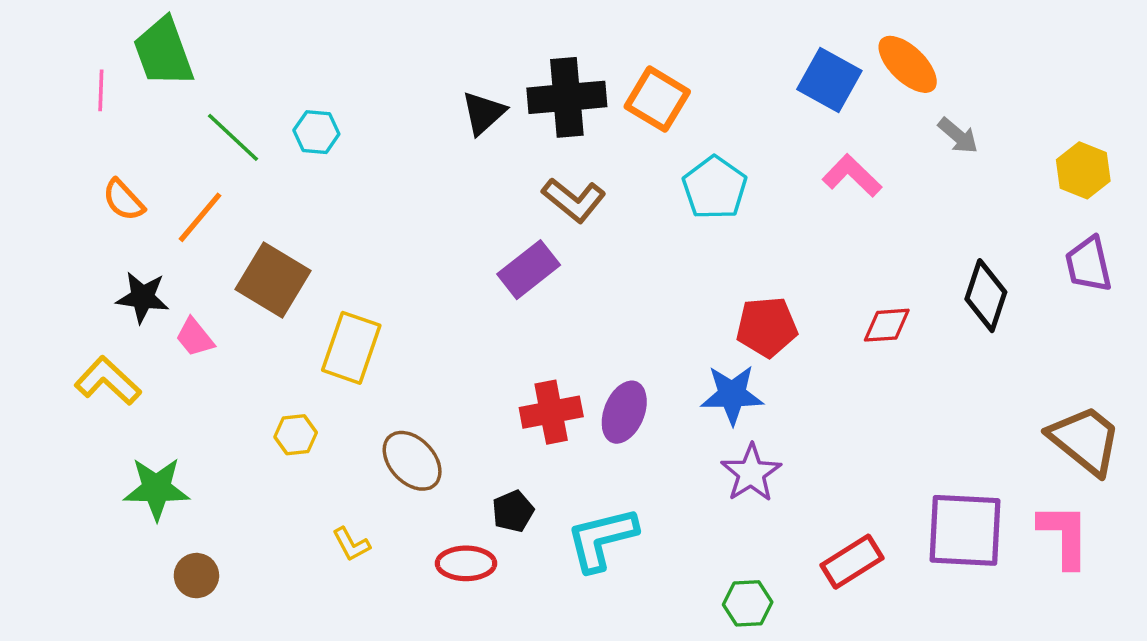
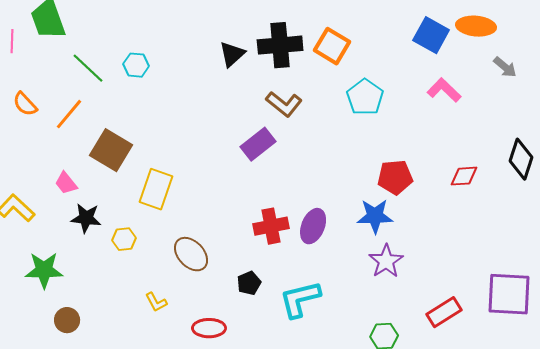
orange ellipse: (908, 64) -> (476, 26), turned -39
black star: (143, 297) -> (86, 218), moved
red ellipse: (466, 563) -> (209, 328), moved

